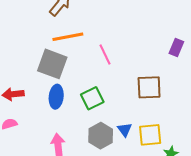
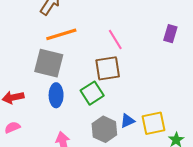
pink line: (105, 55) -> (115, 39), moved
brown square: (149, 87) -> (108, 68), moved
blue triangle: (125, 130) -> (128, 121), turned 49

